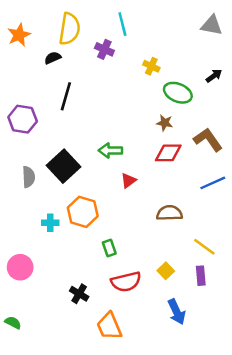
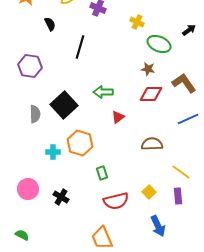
black semicircle: (53, 58) -> (50, 24), moved, turned 88
black line: (66, 96) -> (80, 47), moved
black cross: (79, 294) -> (61, 197), moved

